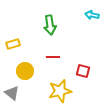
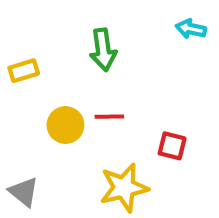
yellow rectangle: (13, 44) -> (24, 71), moved
yellow circle: (25, 71) -> (65, 125), moved

